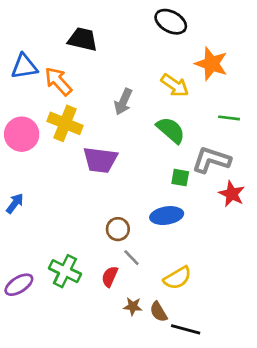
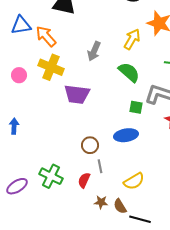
yellow arrow: (175, 85) -> (132, 39), turned -95
pink circle: (22, 134) -> (19, 75), size x0.6
blue arrow: (15, 203) -> (14, 126), turned -35
gray line: (131, 258) -> (100, 166), turned 32

